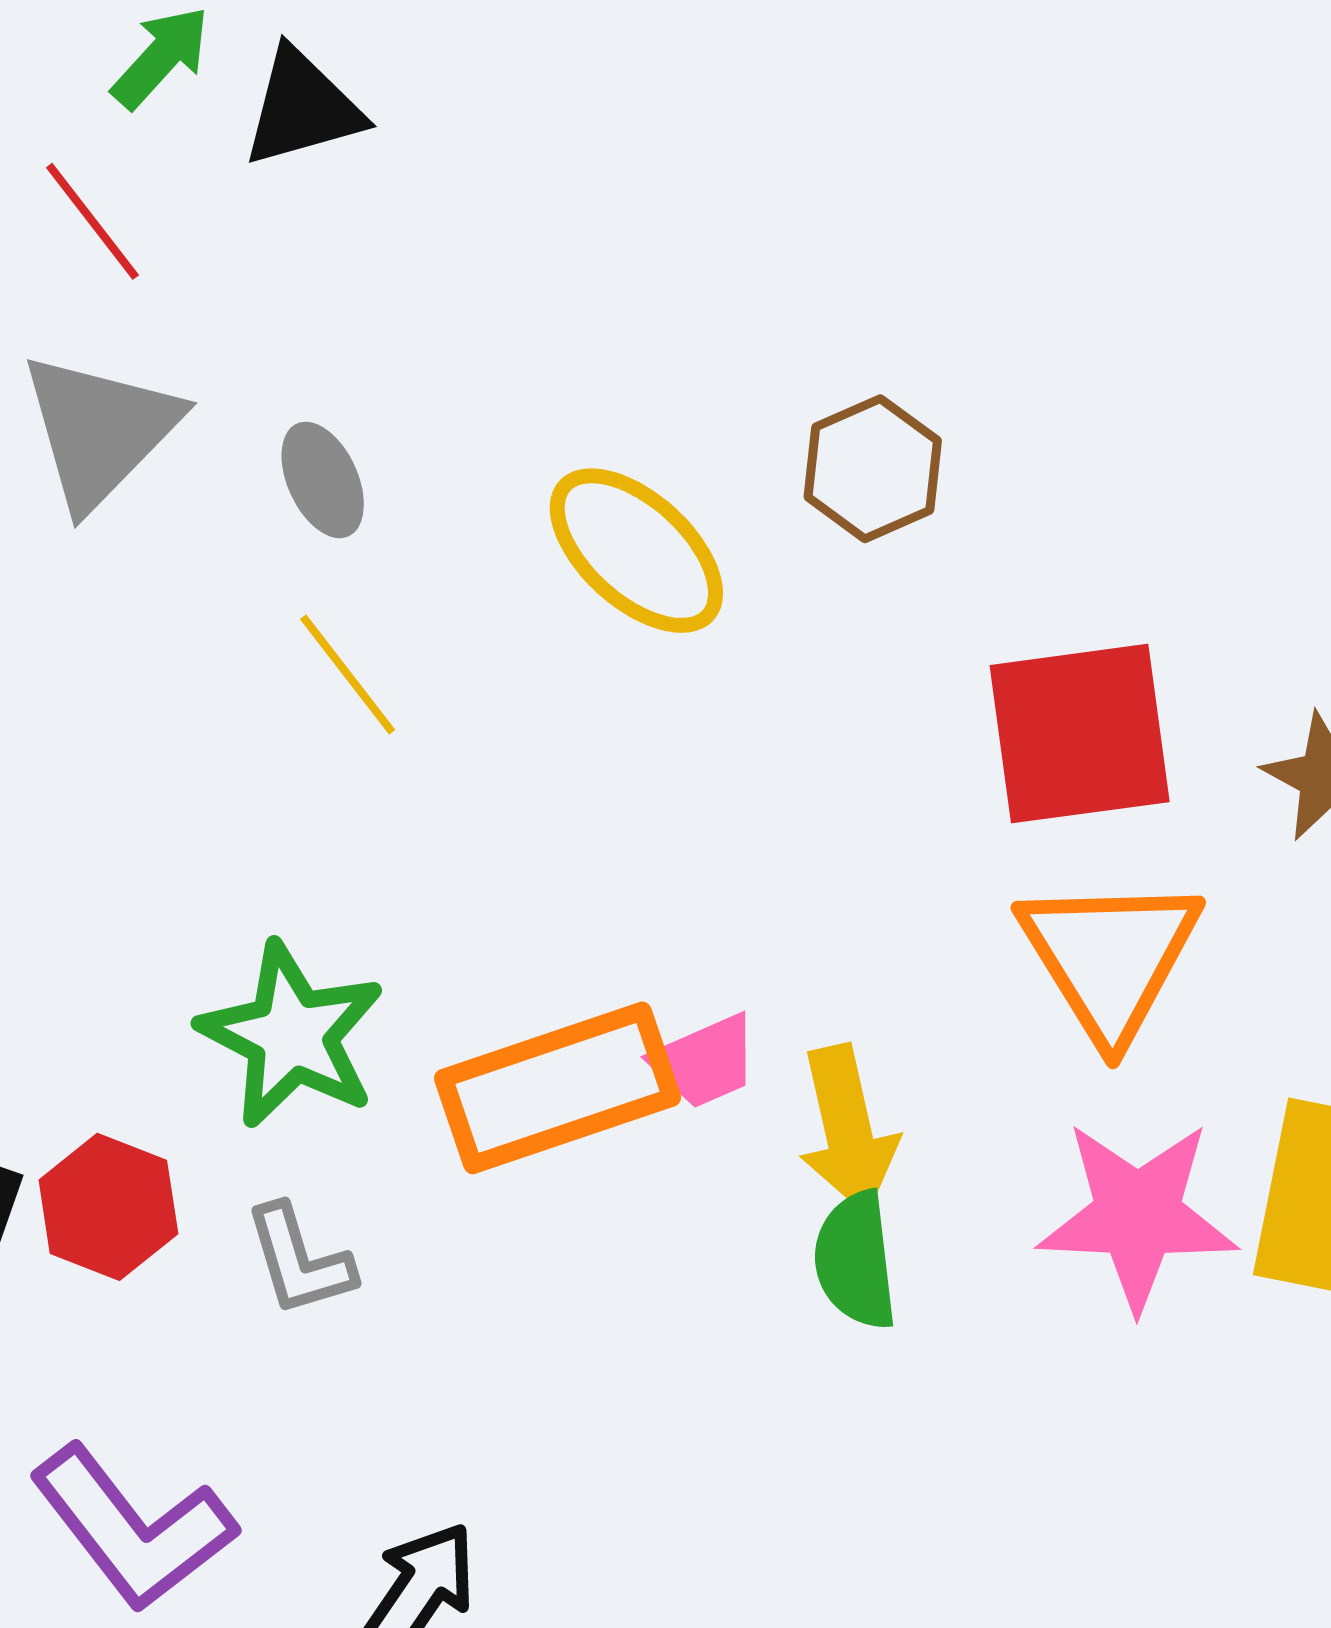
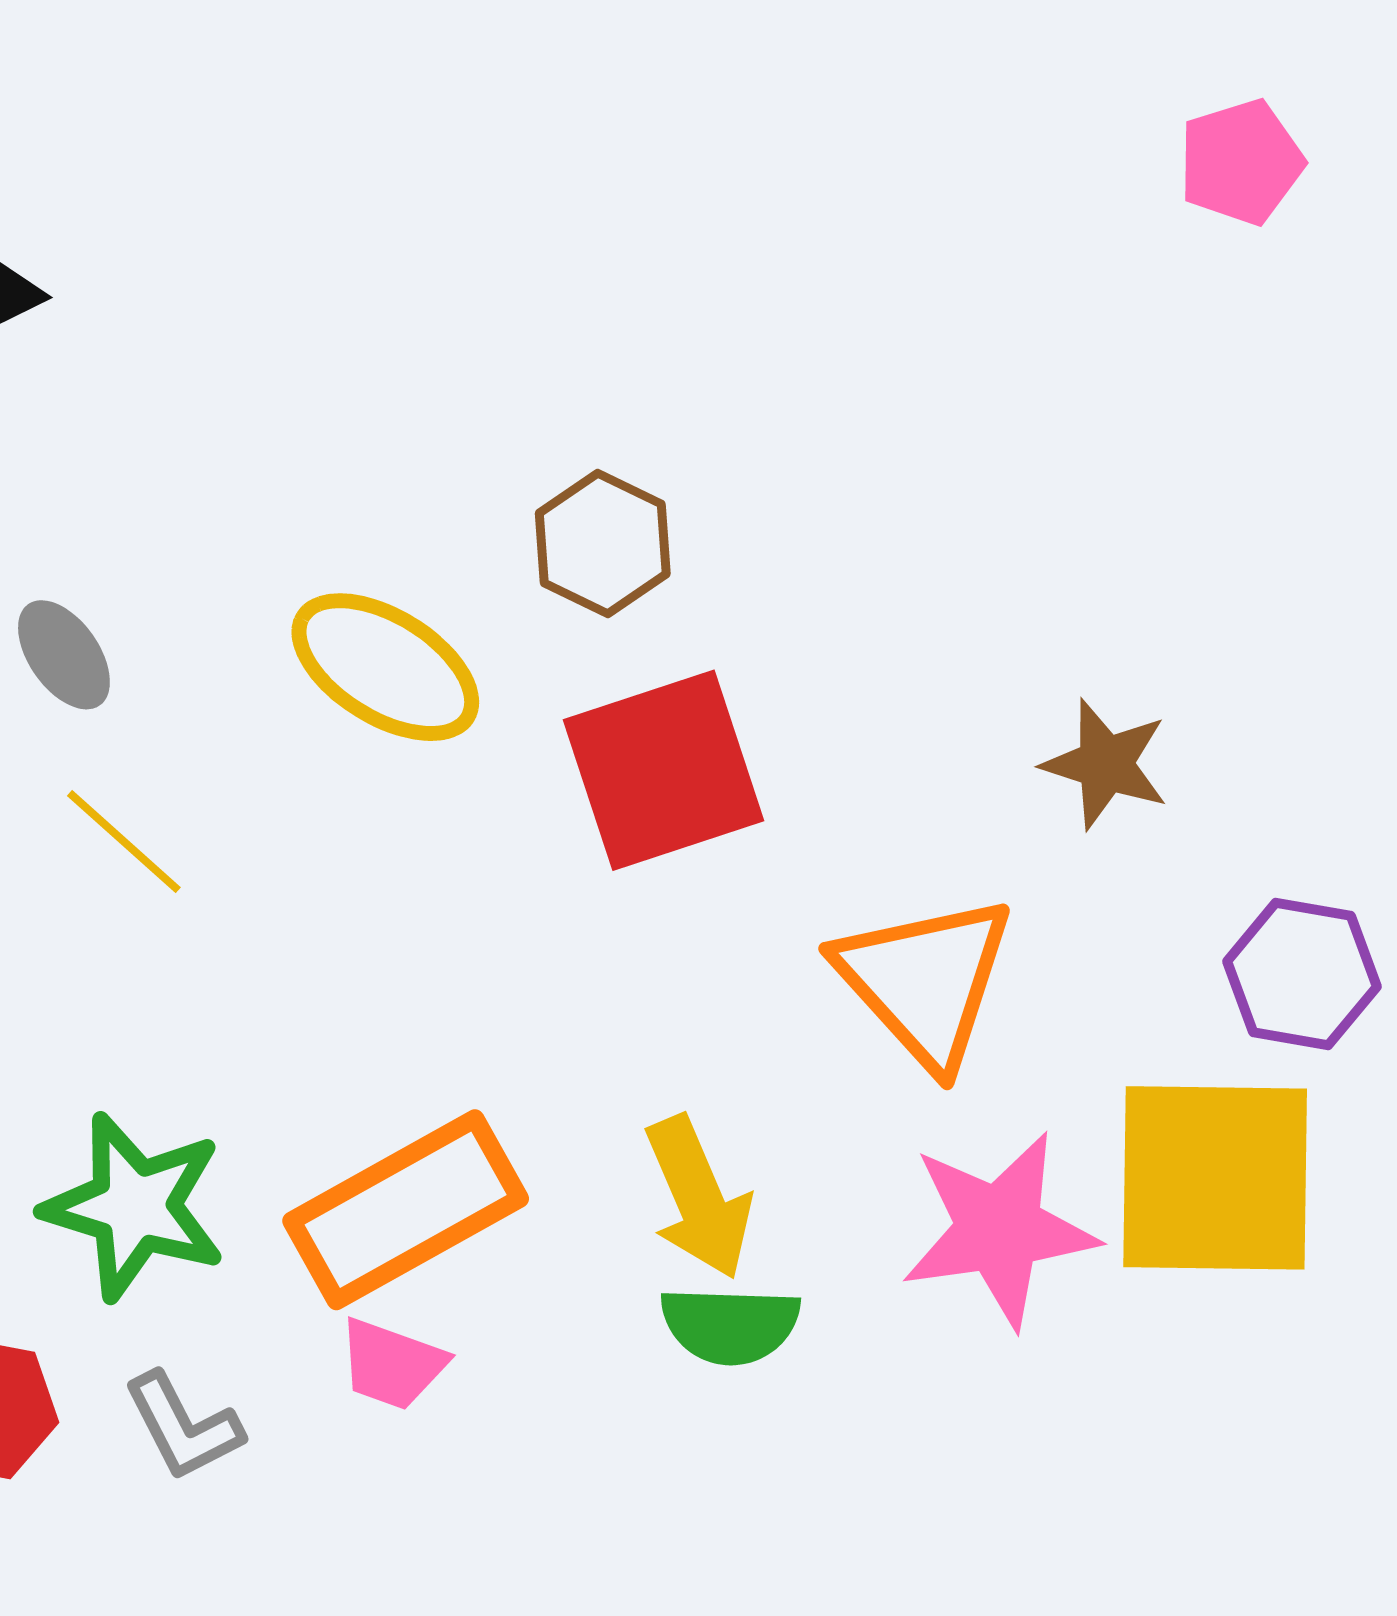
red square: (1080, 734) -> (664, 770), moved
pink trapezoid: (705, 1061) -> (392, 1364), moved, turned 54
green semicircle: (856, 1260) -> (730, 1325), turned -71

